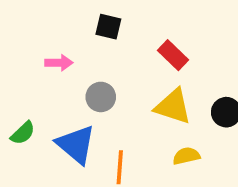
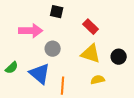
pink arrow: (59, 63) -> (31, 31), size x1.6

